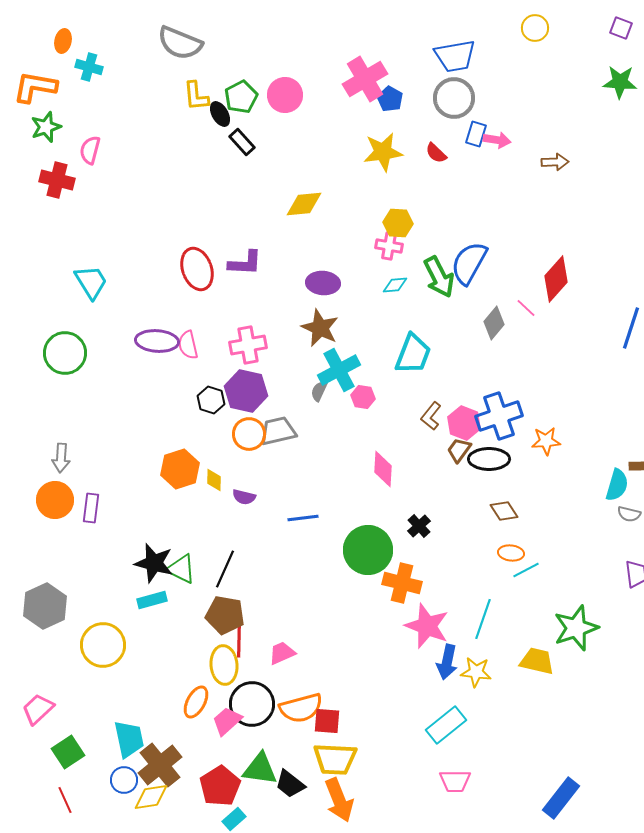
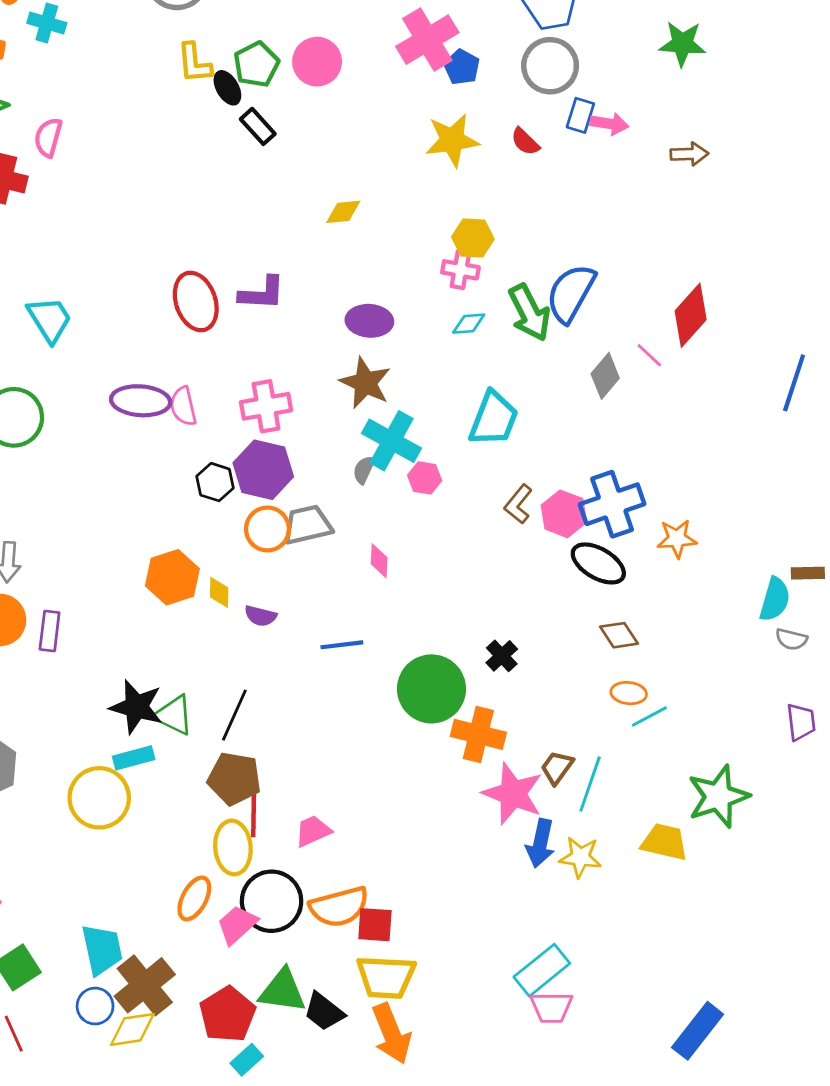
green star: (620, 82) -> (682, 44), moved
yellow diamond: (304, 204) -> (343, 212), size x0.7
cyan cross: (339, 370) -> (392, 441), turned -33
brown trapezoid: (459, 450) -> (557, 768), moved
black ellipse: (489, 459) -> (598, 563), turned 30
pink diamond: (383, 469) -> (379, 561), moved, size x0.7
yellow circle: (103, 645) -> (99, 798), moved
cyan rectangle: (446, 725) -> (542, 970), moved

